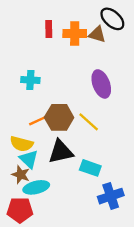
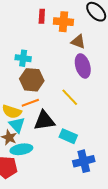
brown triangle: (97, 34) -> (78, 42), moved
brown hexagon: (59, 117) -> (32, 80), moved
orange line: (39, 120) -> (30, 103), moved

